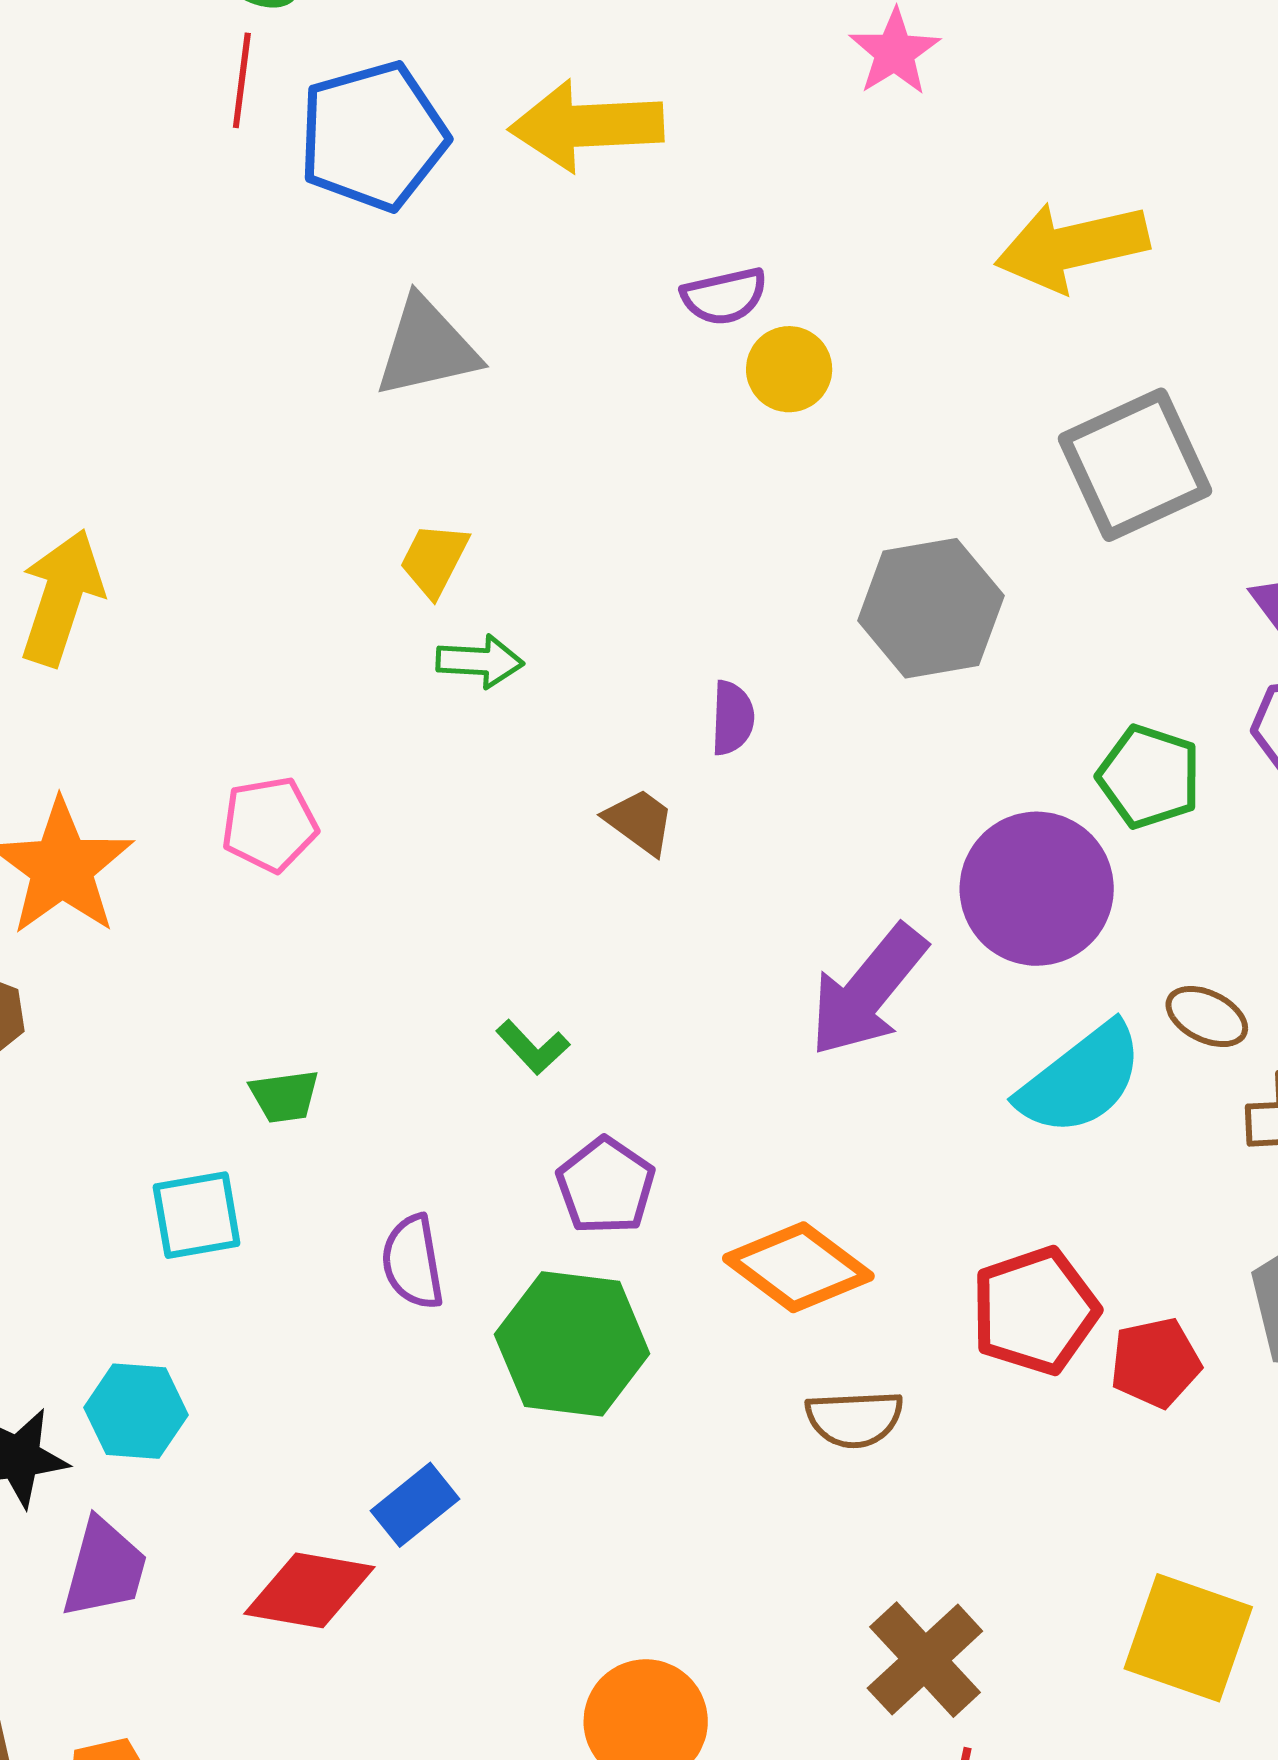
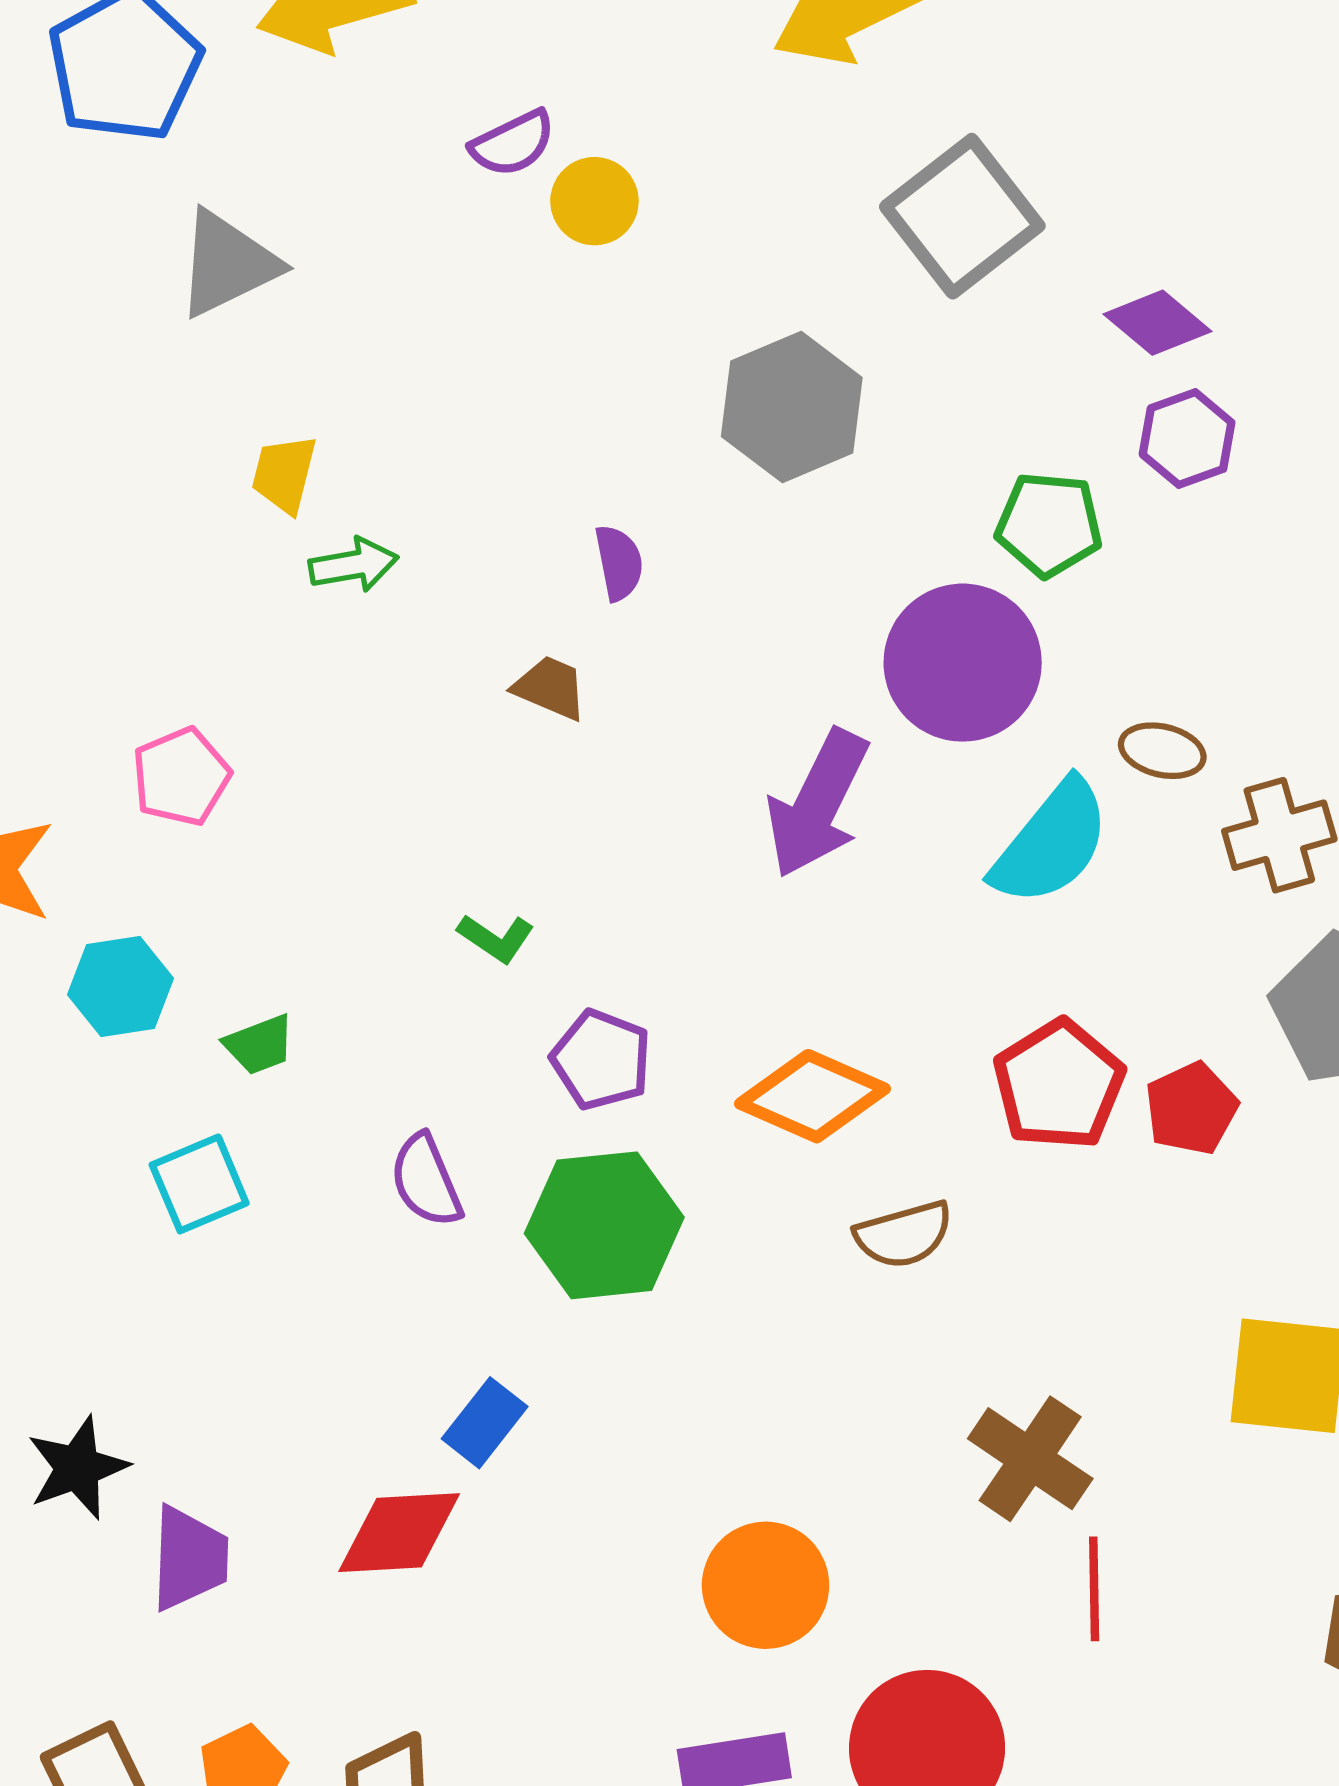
cyan hexagon: (136, 1411) -> (120, 987), moved

